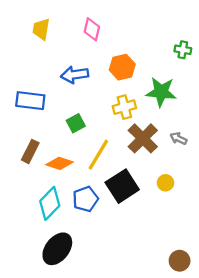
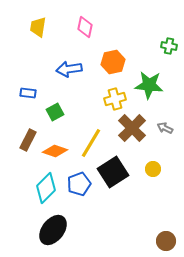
blue rectangle: (30, 101) -> (28, 93), size x0.6
green square: (76, 123) -> (55, 112), moved

